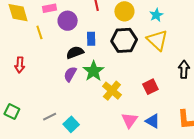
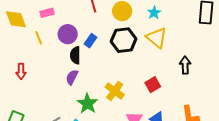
purple circle: (68, 21) -> (68, 34), moved
blue rectangle: (91, 39) -> (91, 41), turned 40
black semicircle: (75, 52) -> (75, 55), turned -66
green star: (93, 71) -> (87, 104), moved

